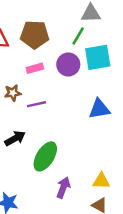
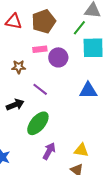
brown pentagon: (35, 35) -> (44, 21), turned -30
purple circle: (68, 64) -> (58, 57), moved
purple line: (36, 104) -> (40, 89), moved, turned 42

